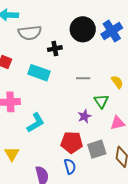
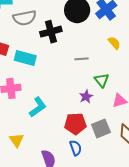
black cross: (55, 49) -> (51, 32), size x1.5
cyan rectangle: (39, 73) -> (25, 58), moved
yellow semicircle: (117, 82) -> (114, 43), moved

